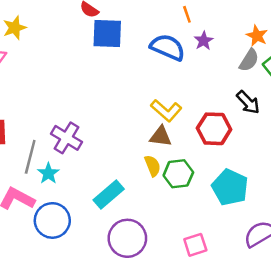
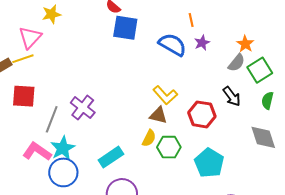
yellow semicircle: (153, 166) -> (149, 138), turned 42
cyan star: (48, 173) -> (63, 148), moved, size x1.4

